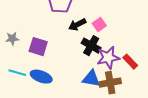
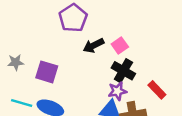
black cross: (91, 46) -> (123, 71), moved
purple star: (108, 58) -> (117, 91), moved, size x0.7

